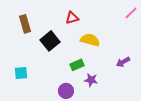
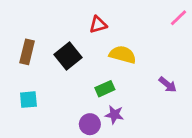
brown rectangle: (25, 24) -> (27, 52), moved, turned 30
purple arrow: (123, 62) -> (168, 85), turned -112
purple star: (91, 80) -> (114, 115), moved

